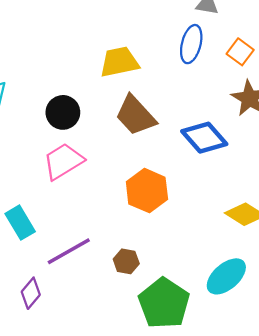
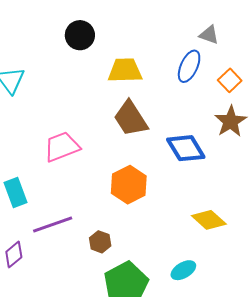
black circle: (63, 112) -> (80, 35), moved
cyan ellipse: (226, 276) -> (183, 270), size x0.7

